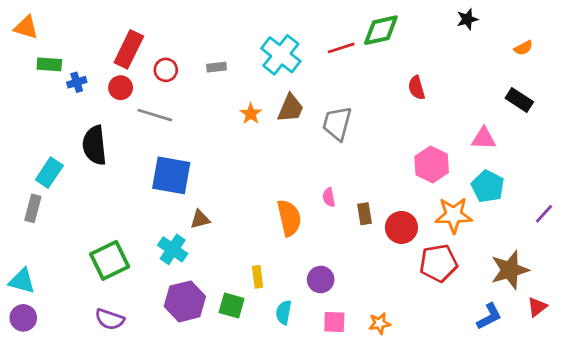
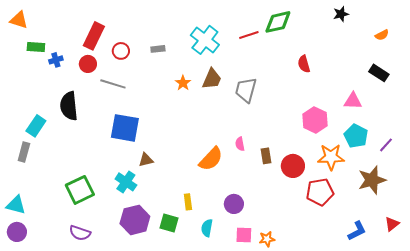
purple line: (544, 214) -> (386, 145), moved
orange semicircle: (289, 218) -> (211, 159), turned 56
brown star: (510, 270) -> (372, 180), moved
orange star: (380, 323) -> (267, 239), moved

